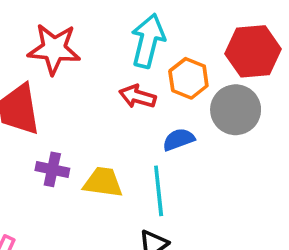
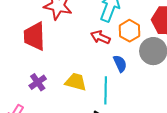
blue semicircle: (179, 140) -> (120, 64), turned 78
purple cross: (52, 169) -> (38, 82), moved, turned 36

